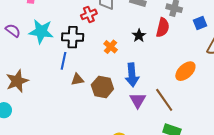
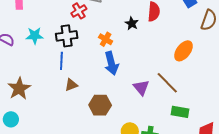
cyan star: (41, 31) -> (35, 36), size x0.7
blue arrow: (132, 75) -> (111, 63), moved
brown triangle: (77, 79) -> (71, 85), moved
brown hexagon: (102, 87) -> (100, 105), moved

